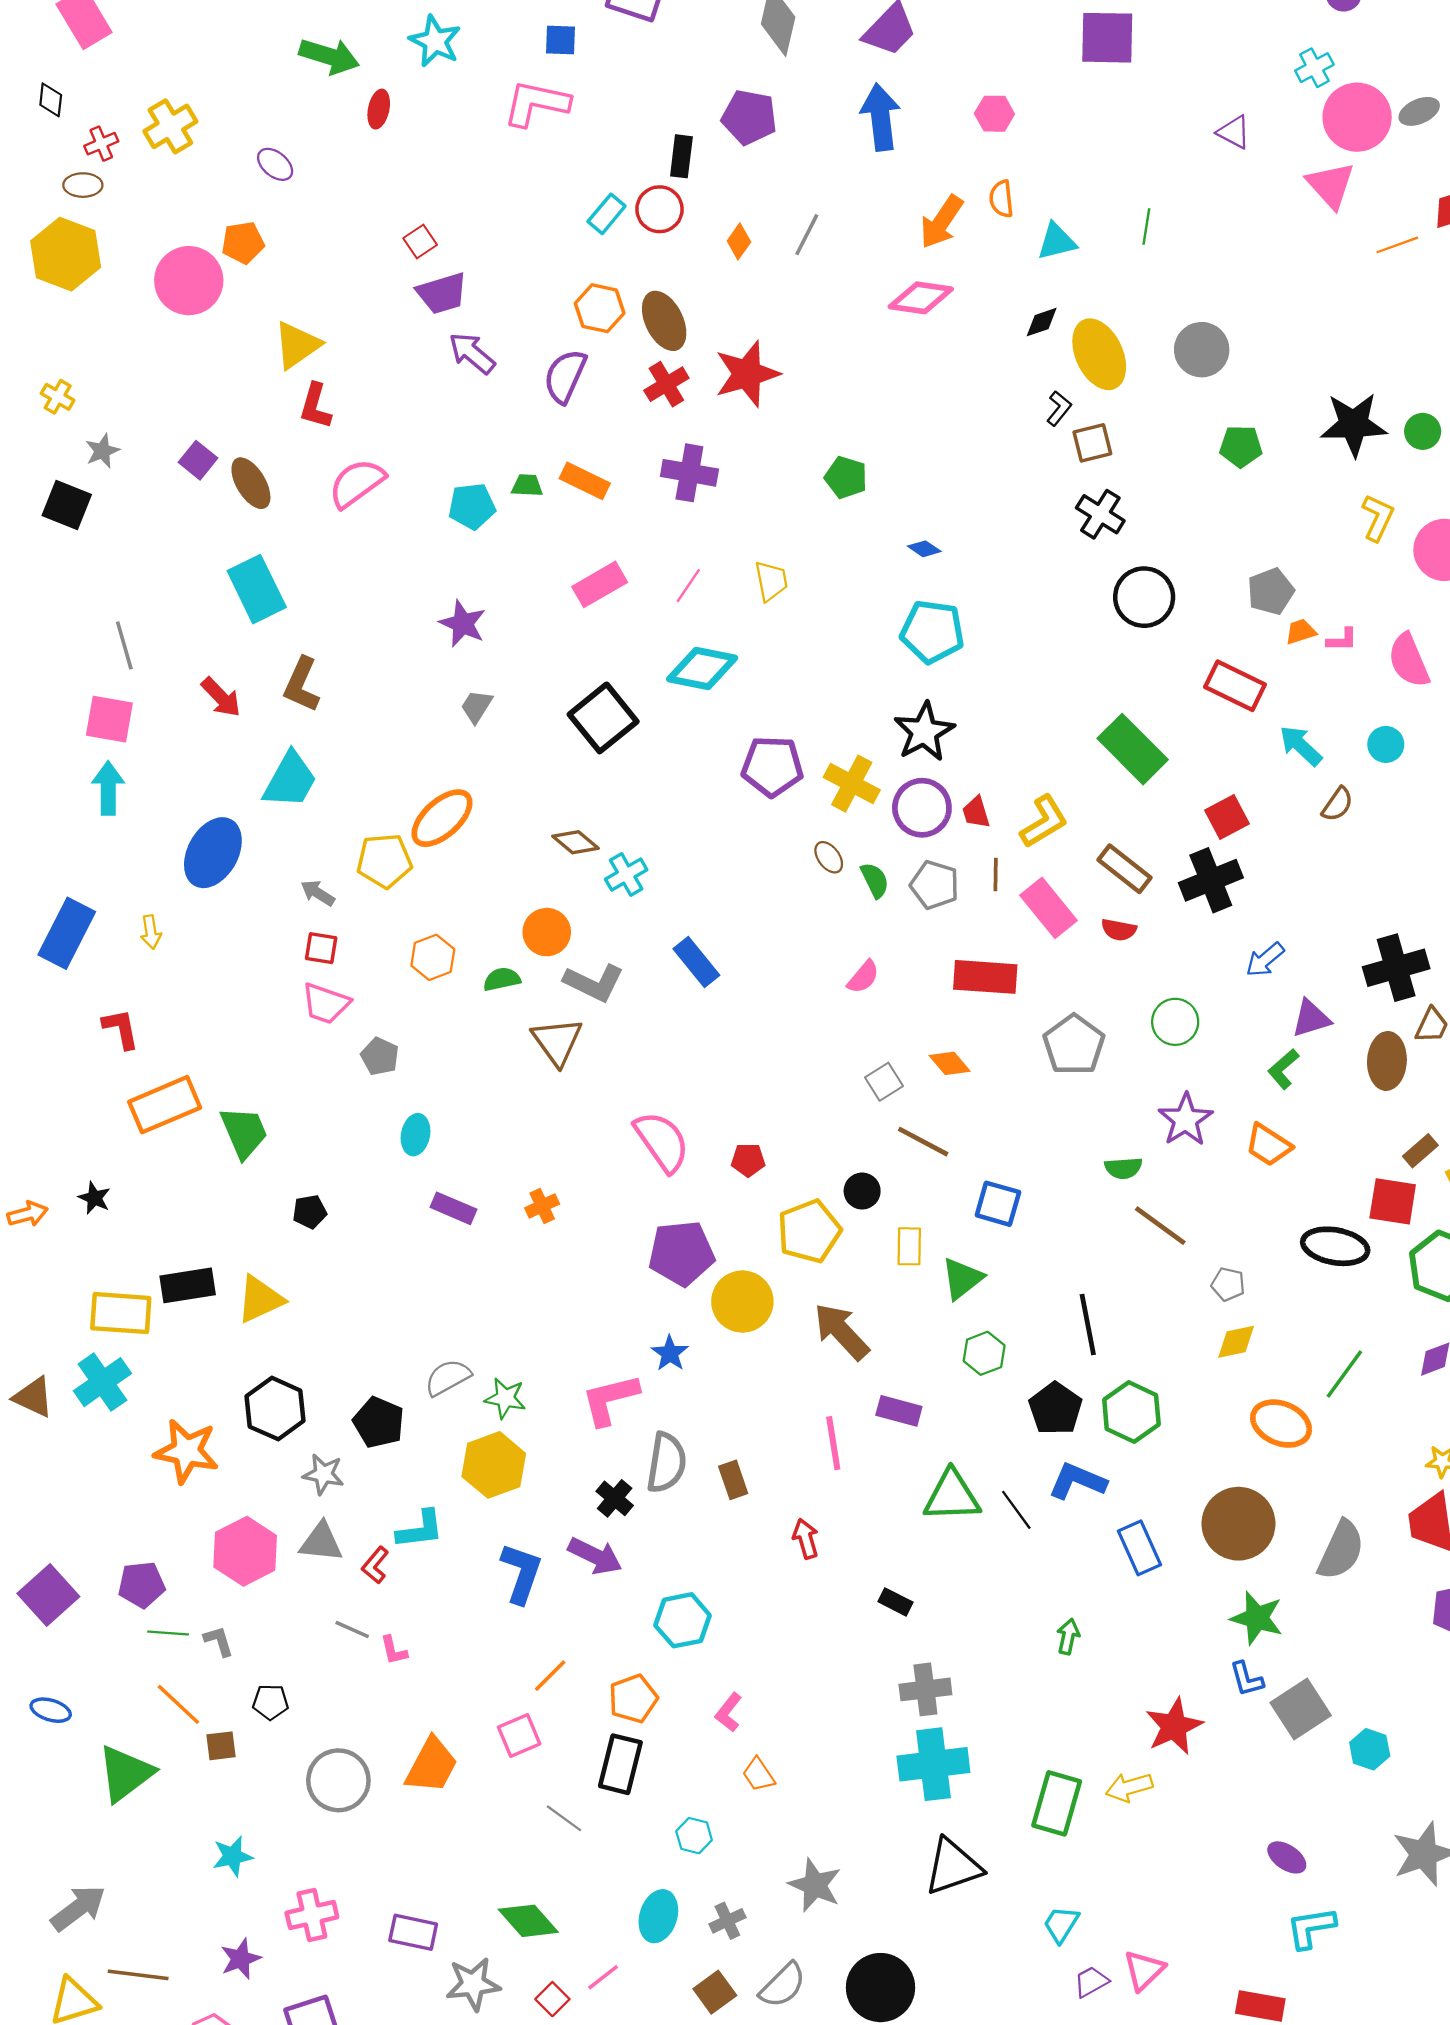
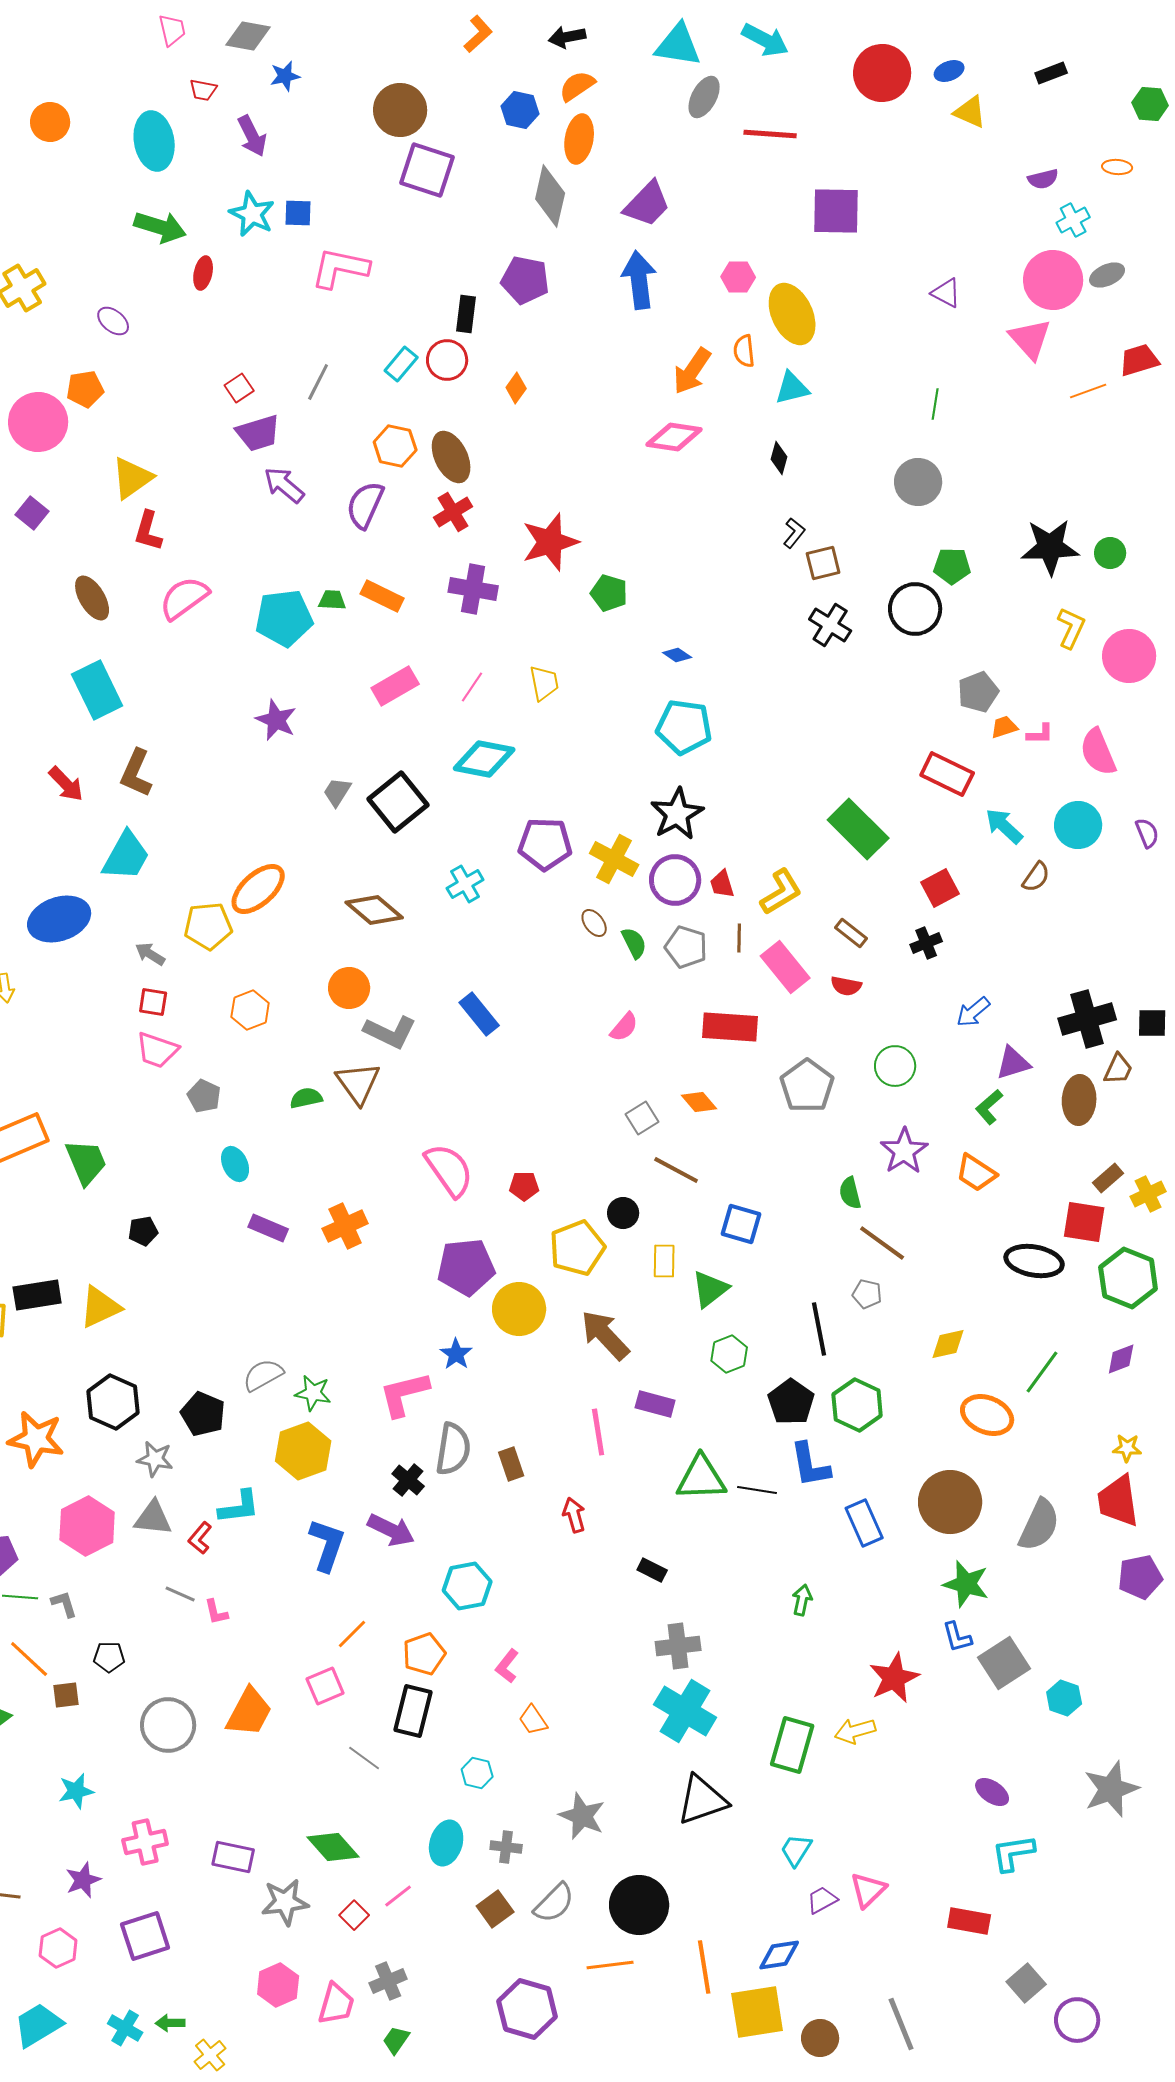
blue square: (561, 40) -> (298, 213), moved
cyan cross: (1314, 68) -> (1073, 220), moved
green line: (1146, 226) -> (935, 404), moved
gray line: (807, 235) -> (318, 382), moved
black diamond: (1042, 322) -> (779, 458), turned -56
yellow ellipse: (1099, 354) -> (792, 314), moved
red star: (747, 374) -> (550, 542), moved
purple square: (198, 460) -> (32, 513), moved
cyan pentagon: (472, 506) -> (284, 618), size x1.4
black circle: (1144, 597) -> (915, 609), moved
gray trapezoid: (477, 706) -> (337, 792), moved
cyan circle: (1386, 744) -> (1078, 825), size x1.5
brown diamond: (575, 842) -> (374, 910), size x1.4
blue ellipse: (213, 853) -> (59, 919), turned 42
brown rectangle: (1125, 869) -> (851, 933), size x0.7
cyan cross: (626, 875) -> (465, 884), moved
black cross: (1211, 880) -> (926, 943), size x0.6
green semicircle: (502, 979) -> (306, 1098), moved
cyan ellipse: (416, 1135) -> (235, 1164), turned -36
green semicircle: (1123, 1168) -> (850, 1193), turned 80
orange cross: (542, 1206) -> (345, 1226), size x1.5
gray pentagon: (1228, 1284) -> (867, 1294), moved
blue L-shape: (1077, 1481) -> (810, 1465), turned -123
black line: (1016, 1510) -> (757, 1490), turned -45
cyan cross: (933, 1764) -> (685, 1711), turned 38
gray cross: (727, 1921) -> (506, 1847), turned 32

